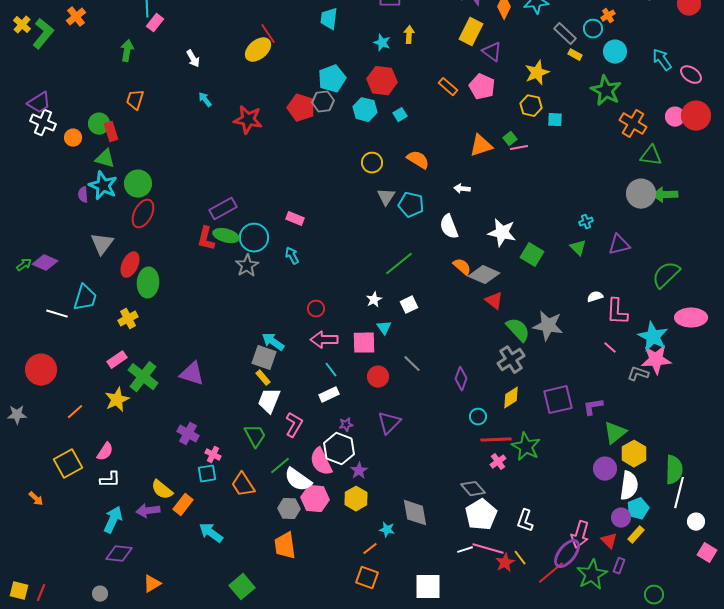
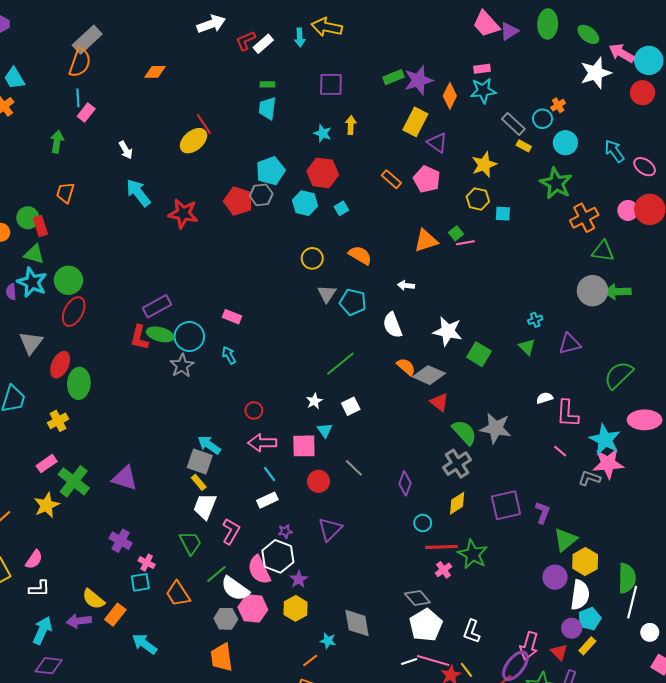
cyan arrow: (205, 100) -> (138, 193), size x1.8
orange cross: (633, 124) -> (584, 218), turned 32
purple L-shape: (593, 407) -> (542, 513), turned 120

